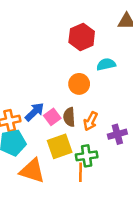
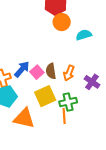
cyan semicircle: (106, 64) -> (84, 35), moved
orange circle: (79, 84) -> (62, 22), moved
purple cross: (117, 134) -> (92, 82), turned -35

